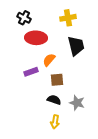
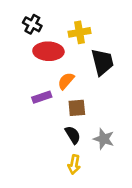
yellow cross: (68, 18) -> (79, 32), moved
black semicircle: (54, 100) -> (73, 135), turned 40

